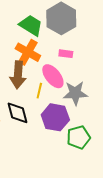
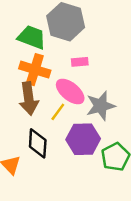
yellow line: (39, 91) -> (58, 112), turned 35
black diamond: (17, 113) -> (38, 143), turned 30

